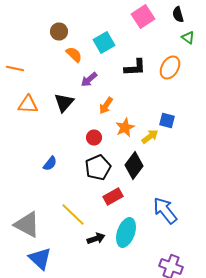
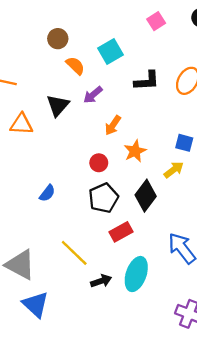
pink square: (143, 16) -> (156, 21), size x0.7
black triangle: (64, 102) -> (58, 105), moved
yellow arrow: (150, 136) -> (174, 170), moved

